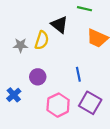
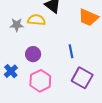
yellow semicircle: (42, 40) -> (36, 20), turned -102
pink hexagon: (58, 105) -> (40, 81), moved

